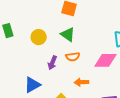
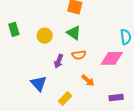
orange arrow: (81, 82) -> (88, 80), turned -136
blue triangle: (32, 85) -> (39, 83), turned -42

